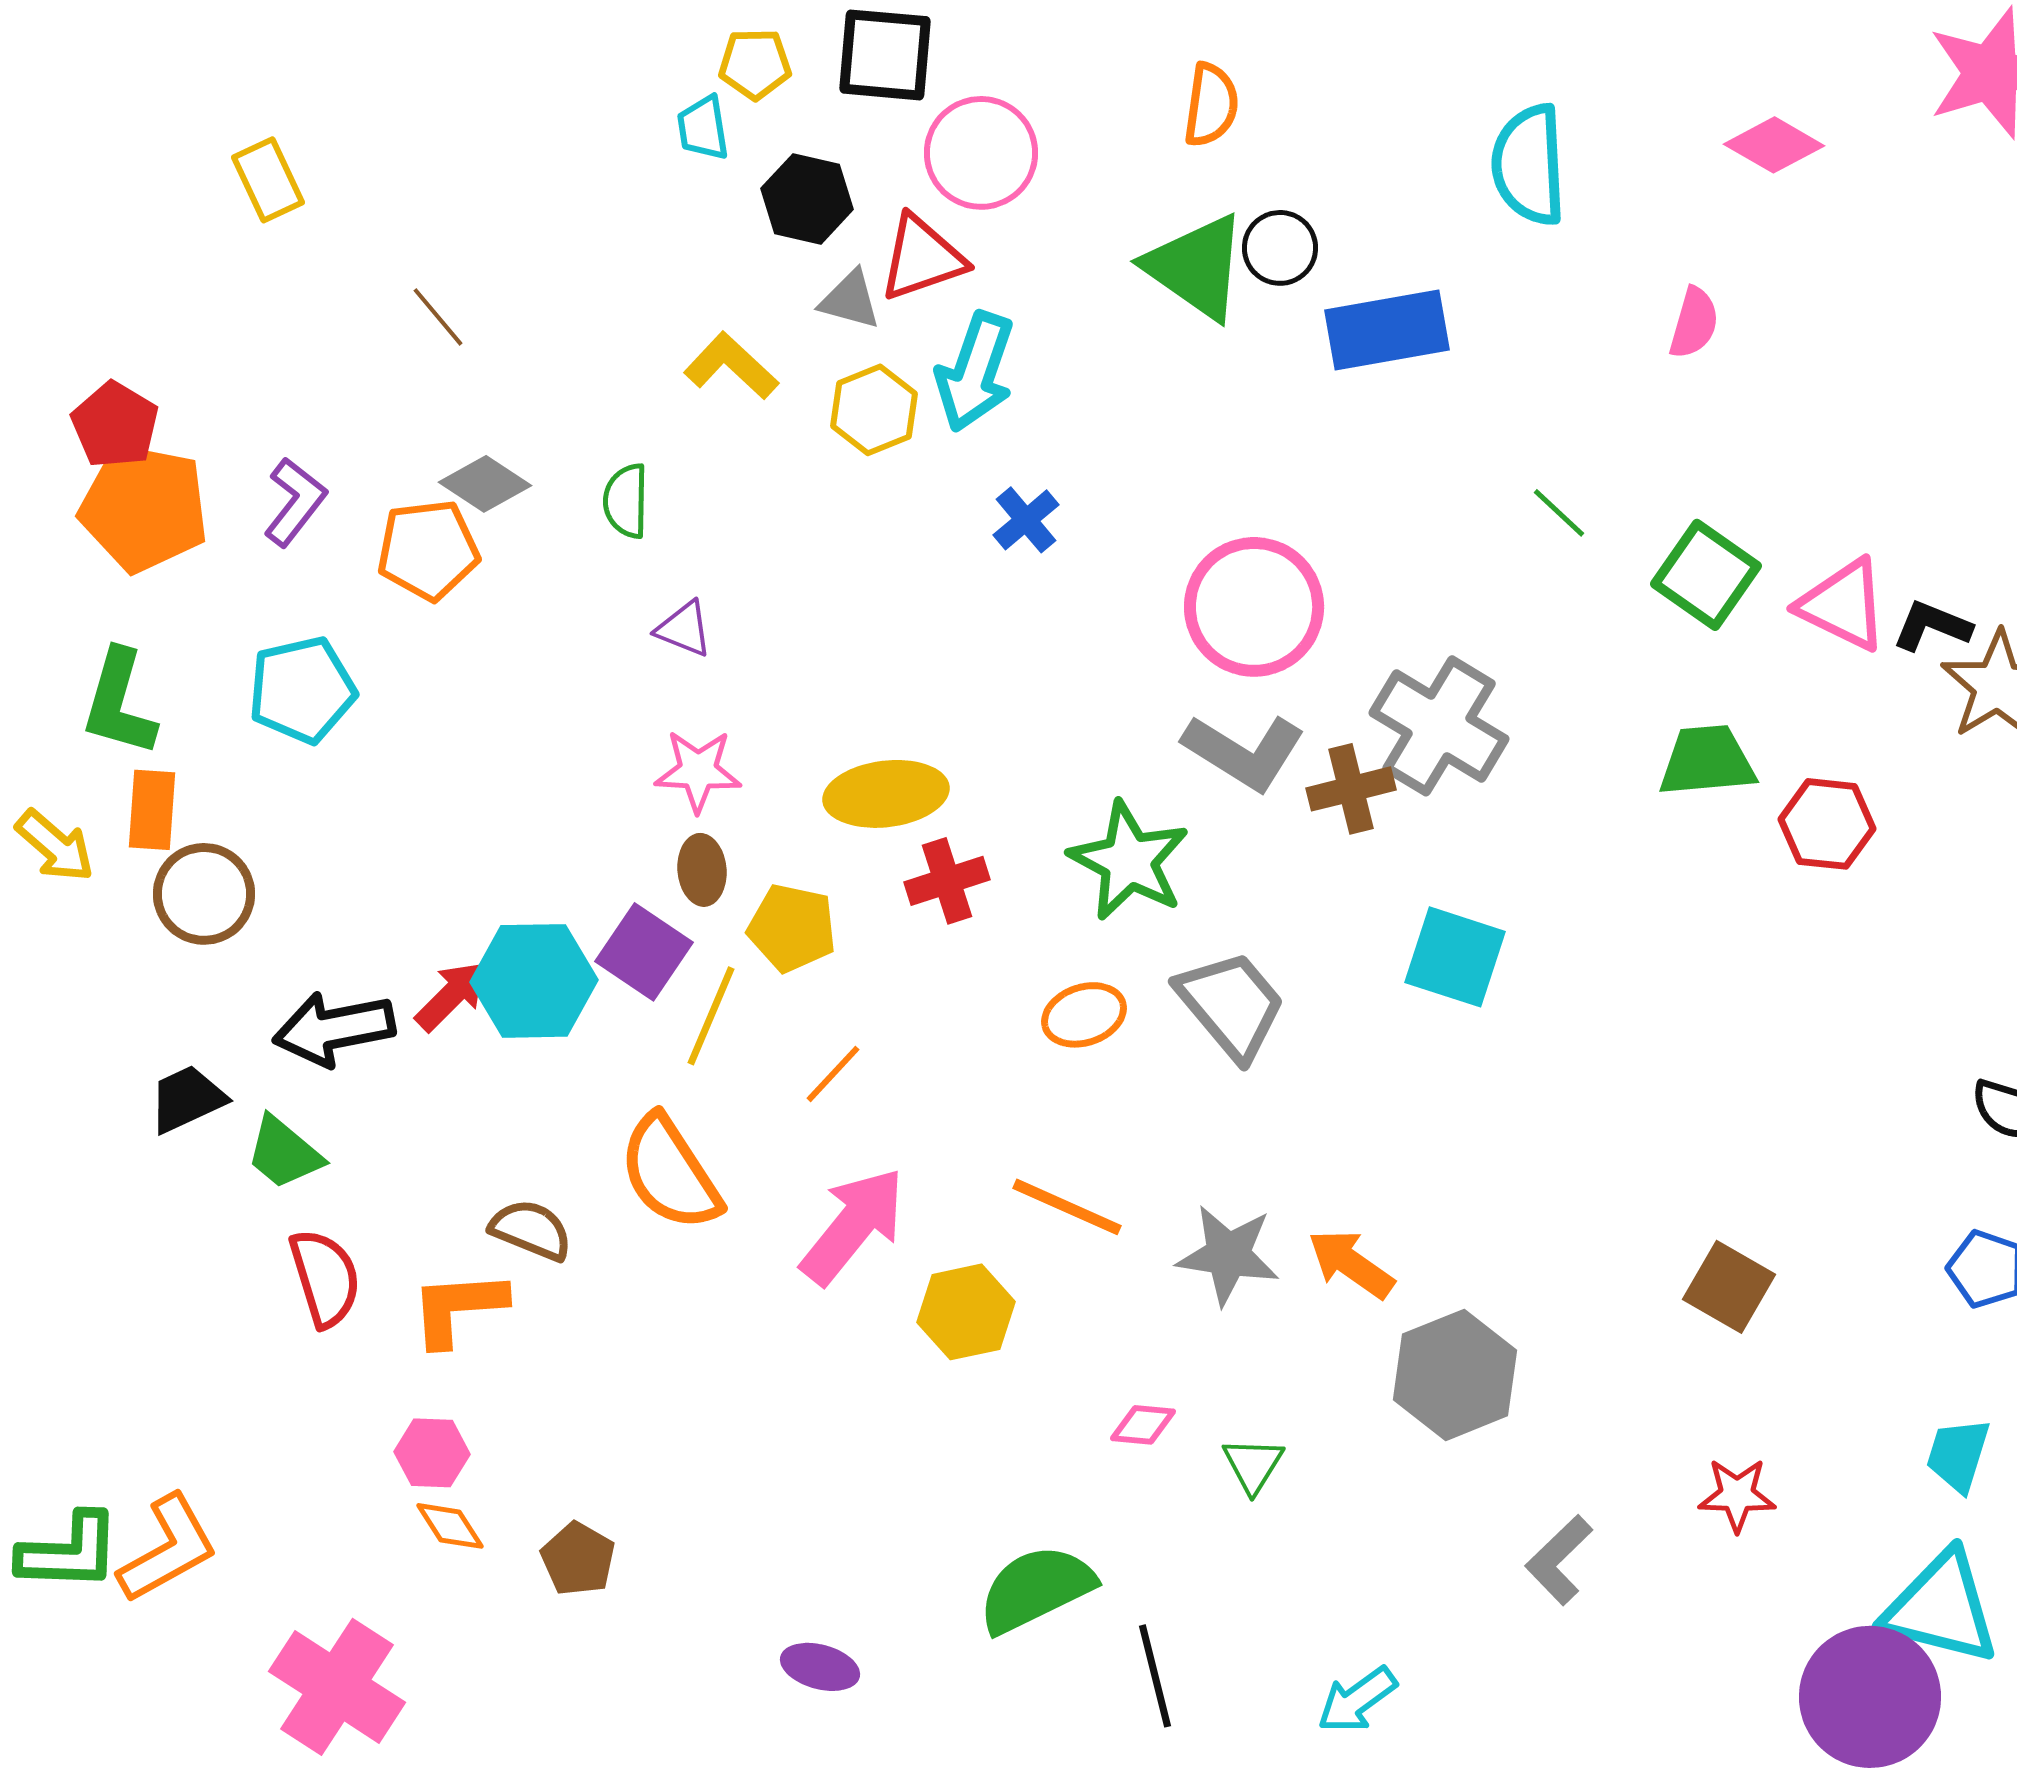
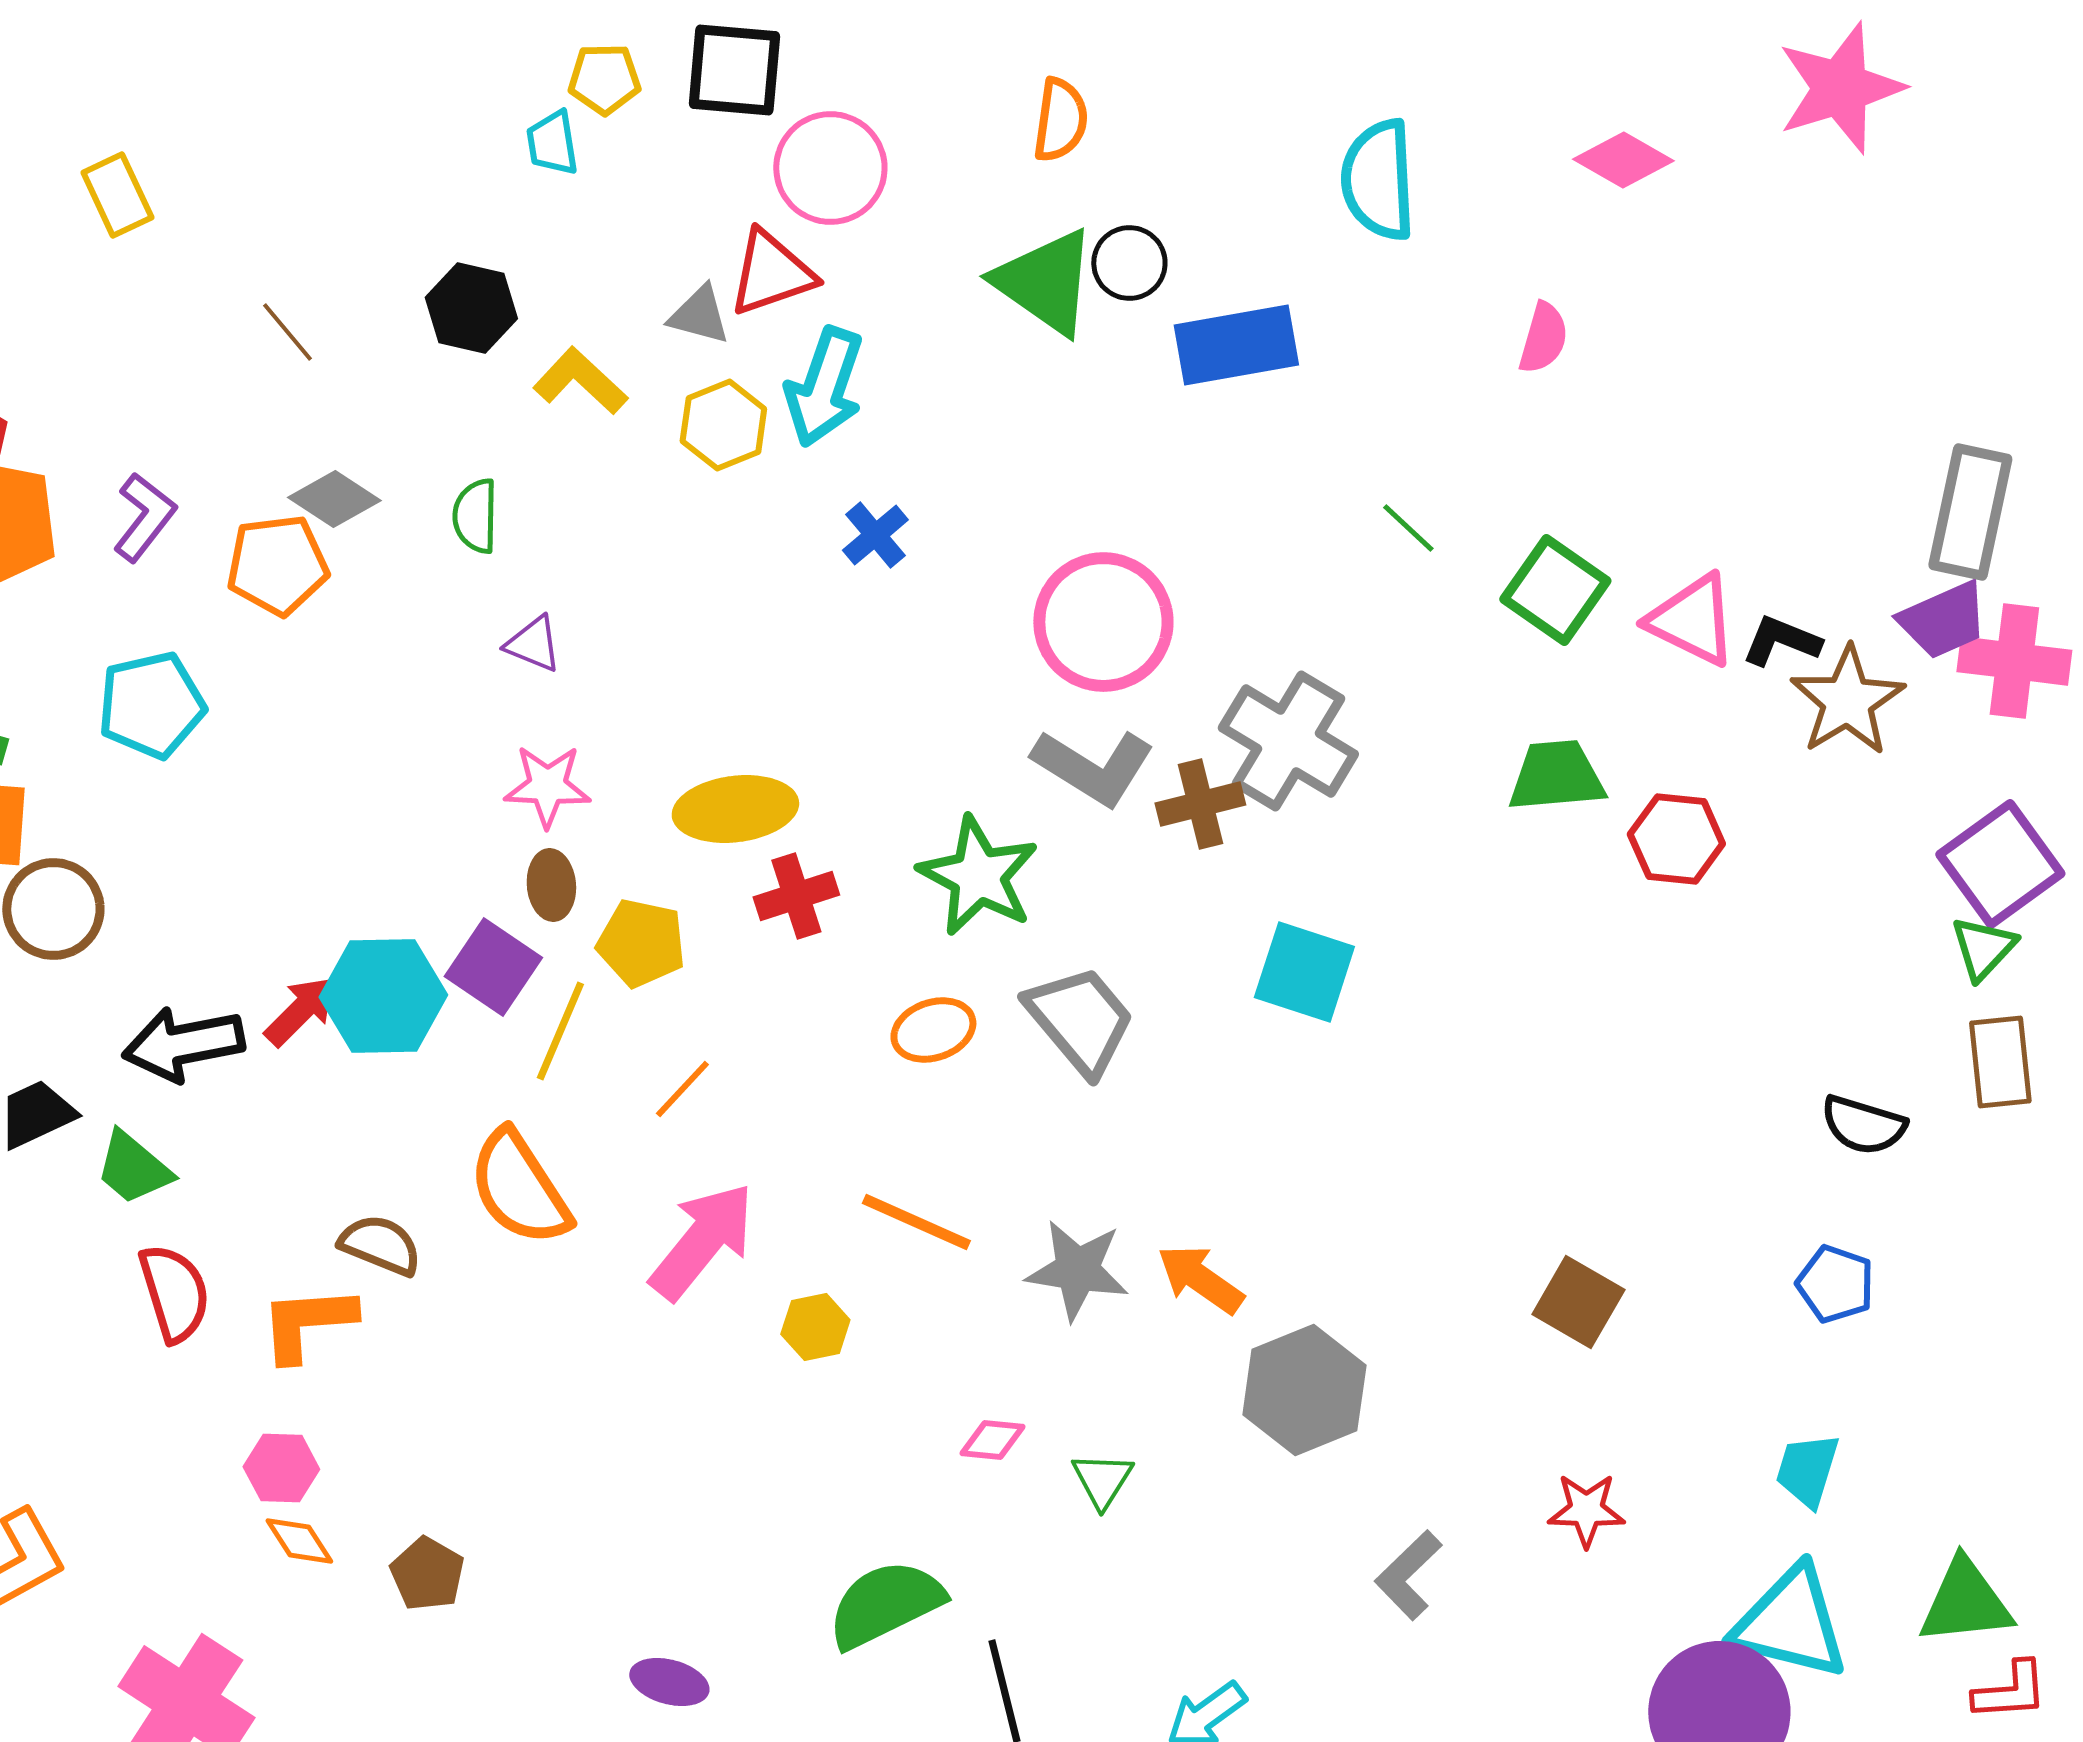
black hexagon: (807, 199) -> (471, 308), moved
yellow hexagon: (966, 1312) -> (815, 1327), size x0.7

